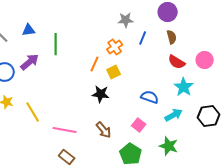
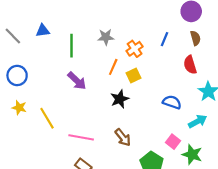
gray star: (126, 20) -> (106, 37), moved
purple arrow: (30, 62) -> (77, 81), moved, turned 84
red semicircle: (177, 62) -> (190, 65), moved, turned 42
black star: (101, 94) -> (120, 99), turned -30
pink square: (139, 125) -> (173, 142), moved

